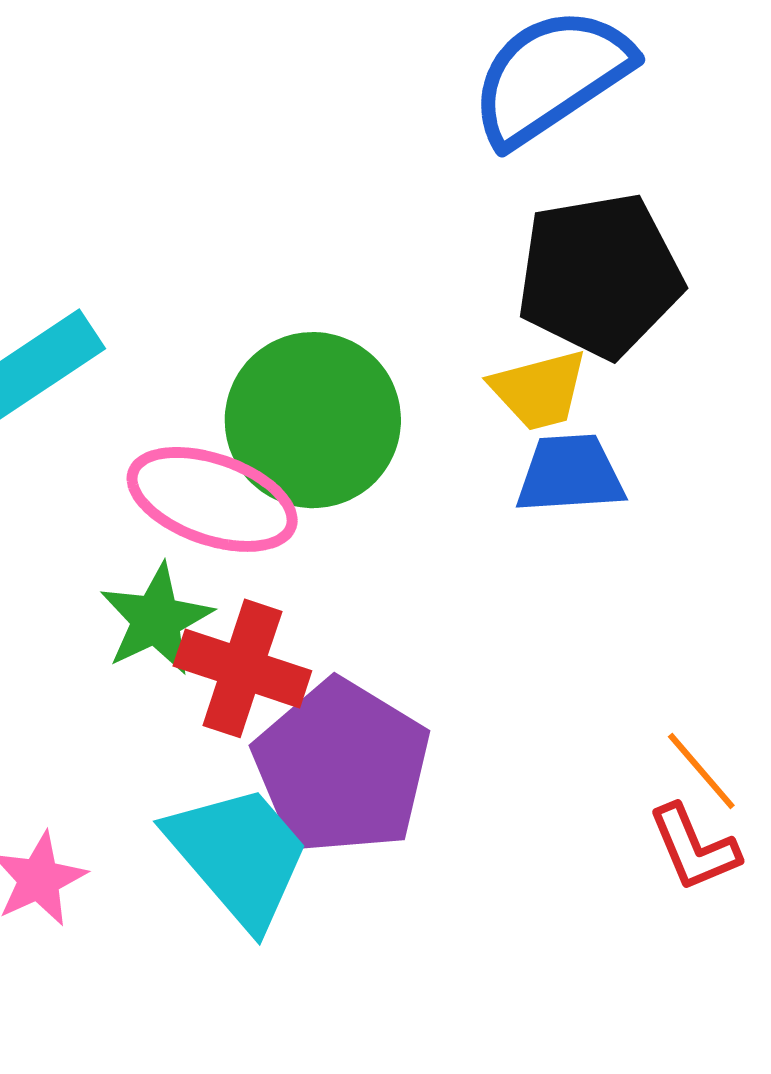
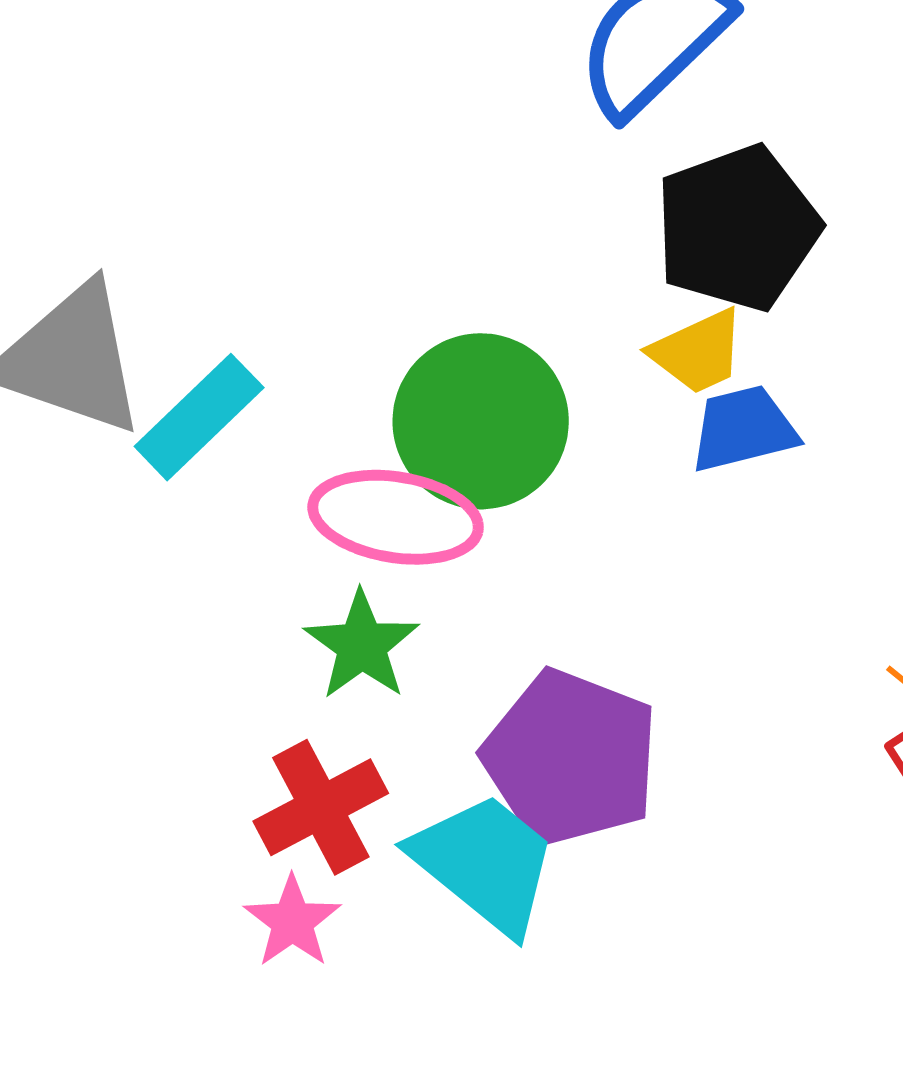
red cross: (242, 668) -> (321, 807), moved, turned -36

